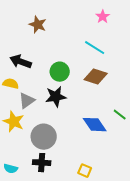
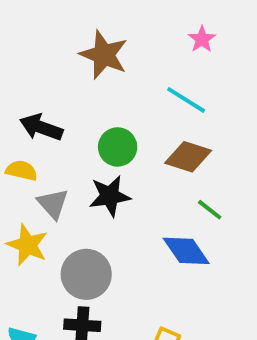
brown star: (38, 25) -> (104, 55), moved, size x1.4
gray triangle: (27, 101) -> (53, 204), turned -36
green line: (120, 115) -> (210, 210), moved

